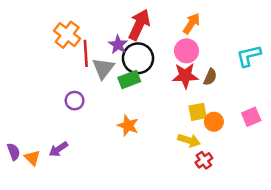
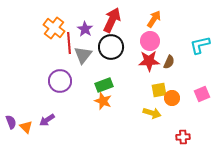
purple star: (118, 45) -> (85, 29), moved
green rectangle: (129, 79) -> (104, 85), moved
purple circle: (75, 101) -> (60, 81), size x1.5
red cross: (204, 160) -> (183, 137), moved, turned 32

